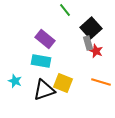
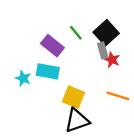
green line: (65, 10) -> (76, 33), moved
cyan star: (15, 81) -> (23, 78), moved
black triangle: (44, 90) -> (77, 120), moved

